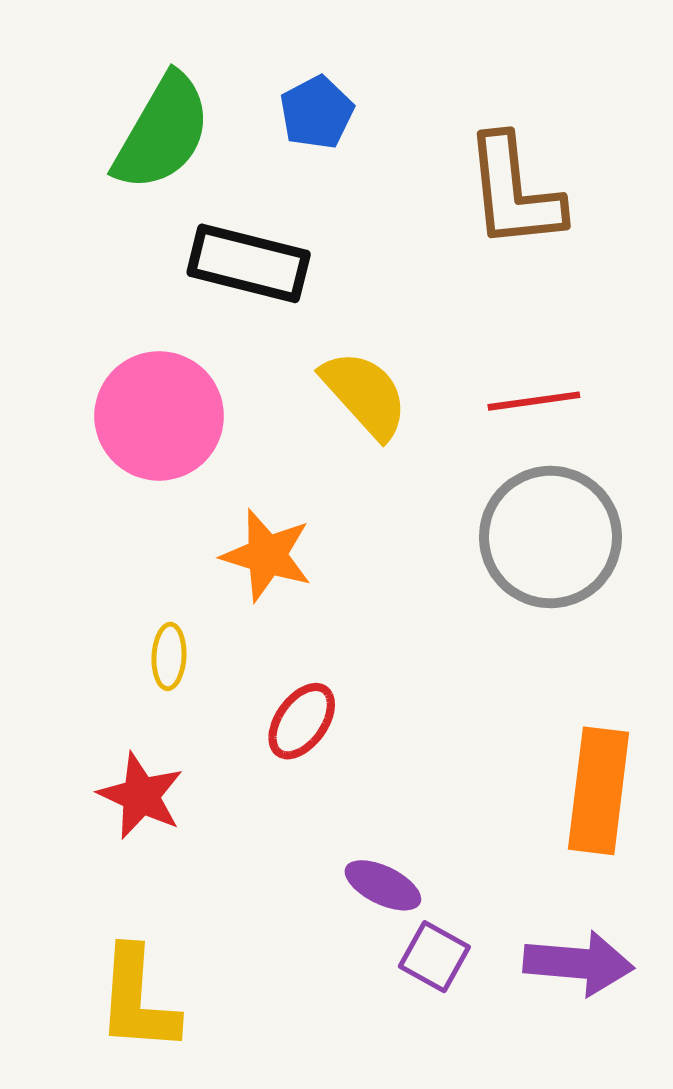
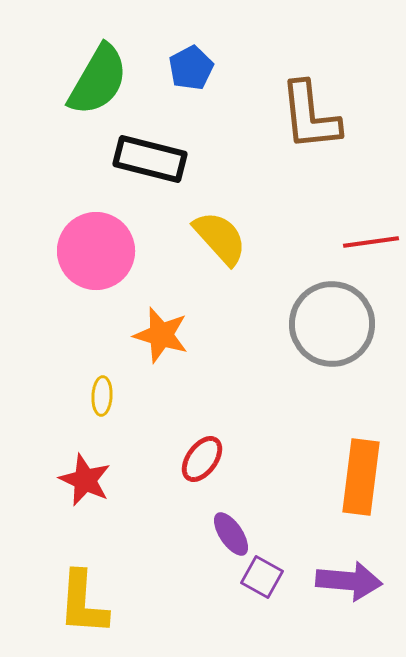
red line: (534, 401) -> (371, 242), moved
red ellipse: (302, 721) -> (202, 459), moved
purple ellipse: (383, 885) -> (231, 534), turned 30

